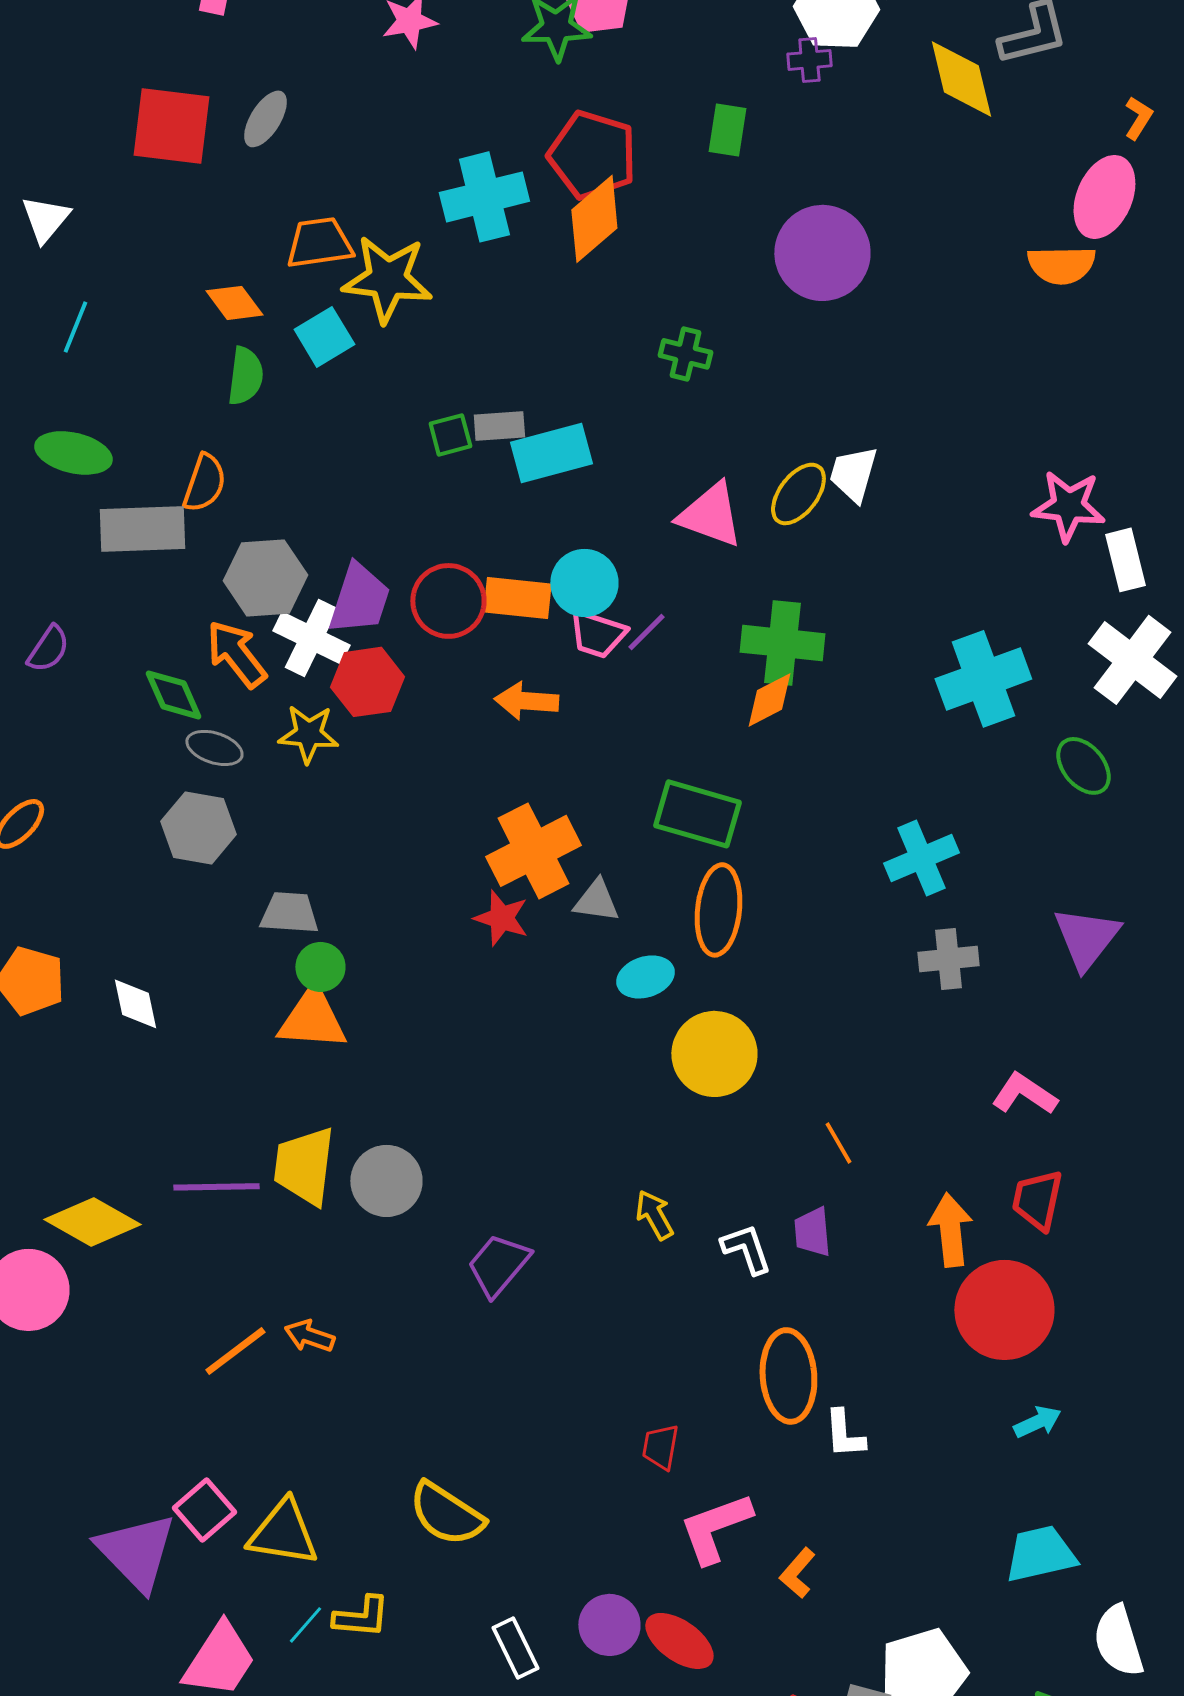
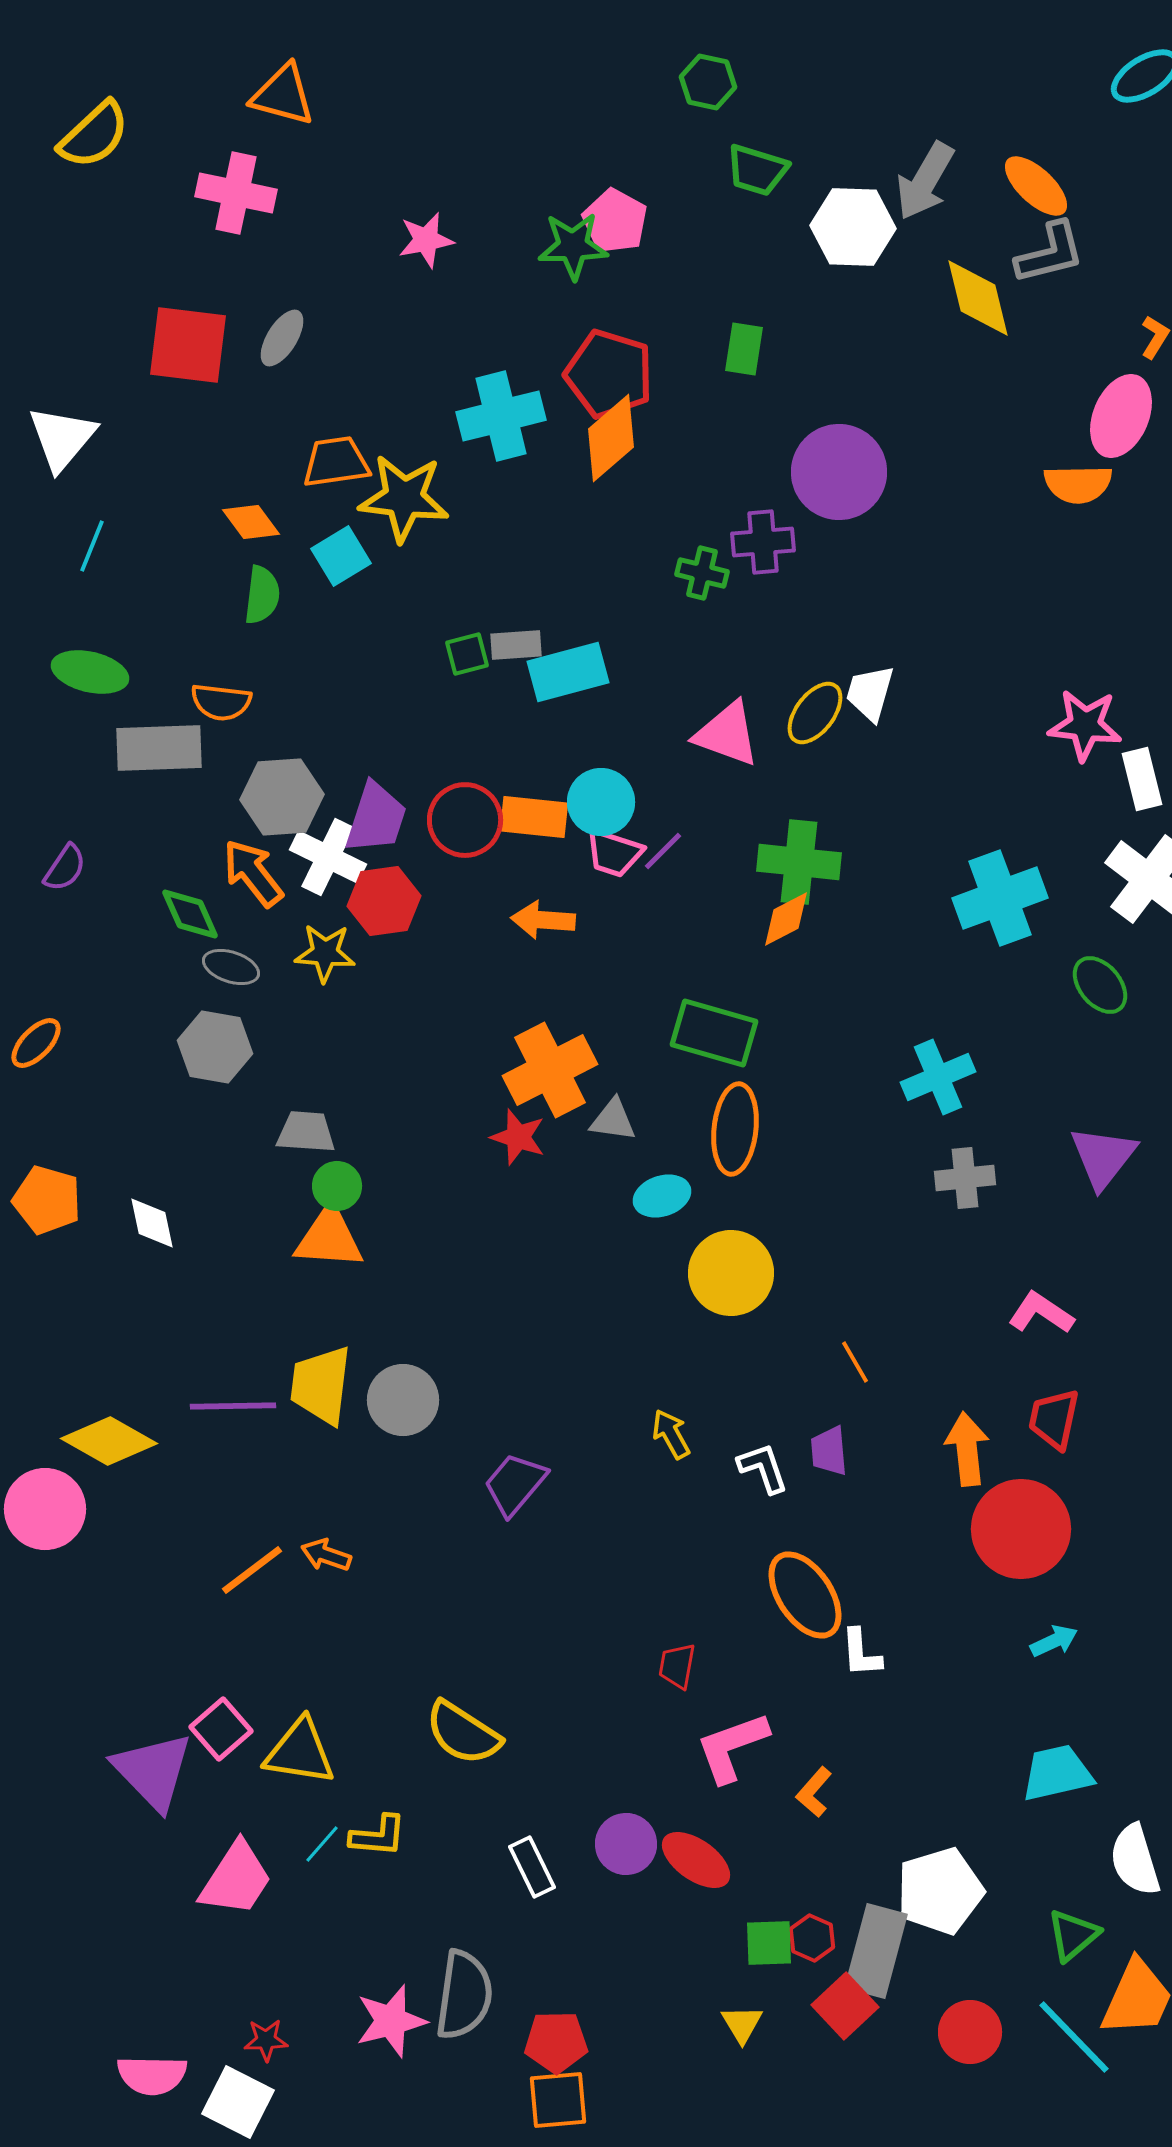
purple cross: (809, 60) -> (763, 542), moved, size x1.4
white triangle: (45, 219) -> (62, 438), size x1.4
orange semicircle: (204, 483) -> (221, 702), turned 78
orange ellipse: (788, 1376) -> (805, 1595), turned -30

